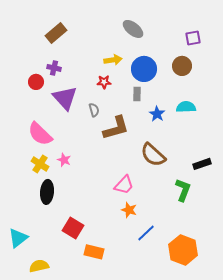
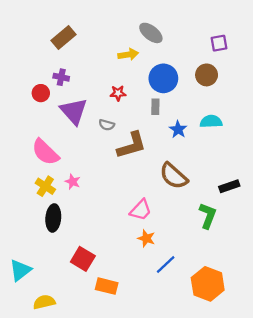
yellow arrow: (113, 60) -> (128, 54), moved
gray semicircle: (94, 110) -> (107, 125), turned 120

